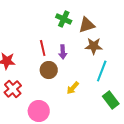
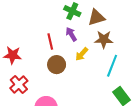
purple arrow: (63, 52) -> (71, 34), moved, turned 152
yellow arrow: (73, 88) -> (82, 54), moved

